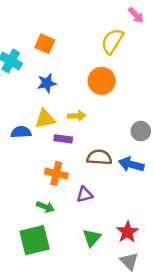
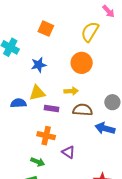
orange square: (45, 44) -> (46, 29), moved
yellow arrow: (77, 116) -> (71, 91), moved
brown semicircle: (99, 157) -> (83, 110), moved
purple triangle: (85, 195) -> (68, 152), turned 48

